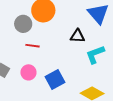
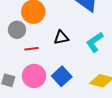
black triangle: (77, 36) -> (61, 38), moved
pink circle: (28, 72) -> (34, 76), size x1.5

